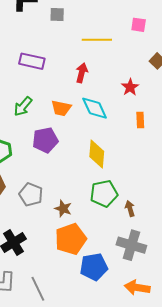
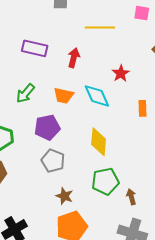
red arrow: (82, 73) -> (74, 58), moved
red star: (130, 87) -> (121, 73), moved
gray pentagon: (31, 195) -> (53, 161), moved

